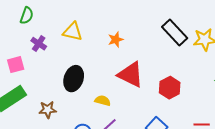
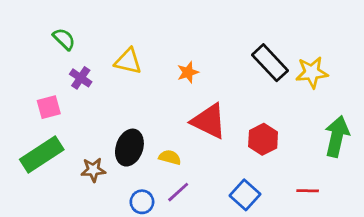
green semicircle: (27, 16) -> (64, 39), turned -66
black ellipse: (74, 79) -> (129, 148), moved

